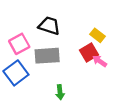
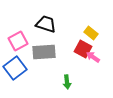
red square: (89, 52) -> (83, 49), turned -30
green arrow: (60, 92) -> (67, 82), moved

